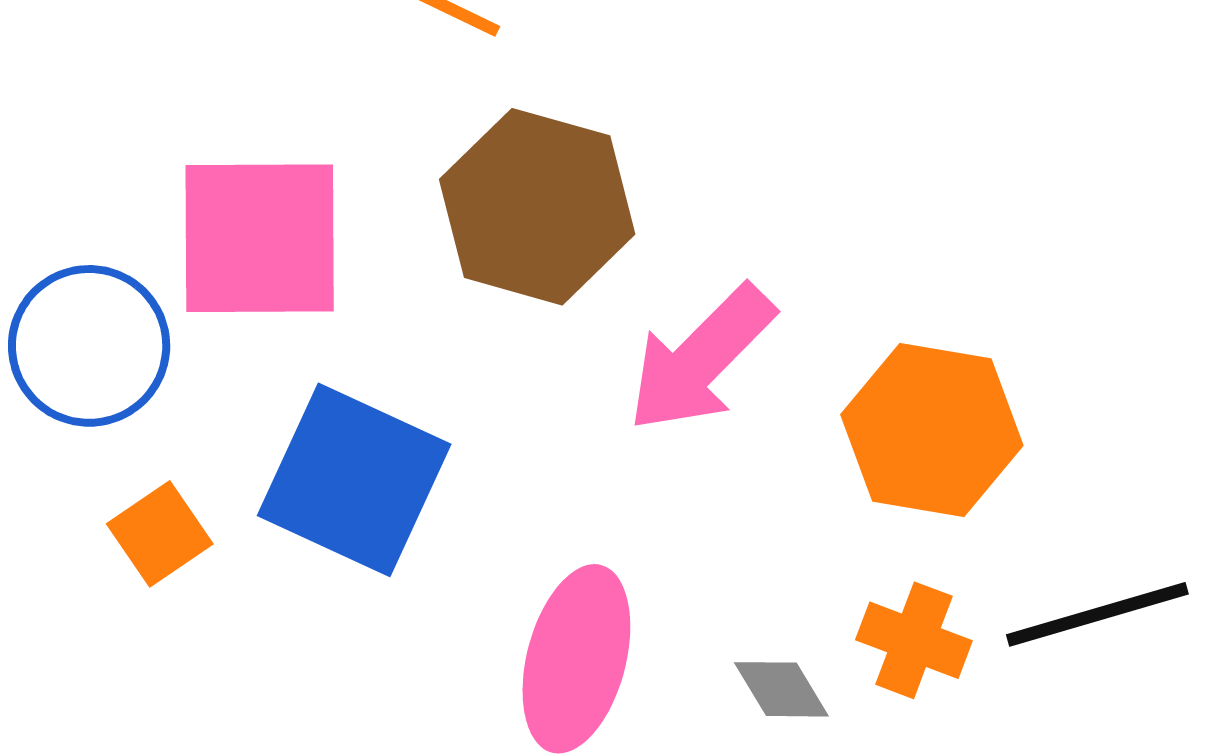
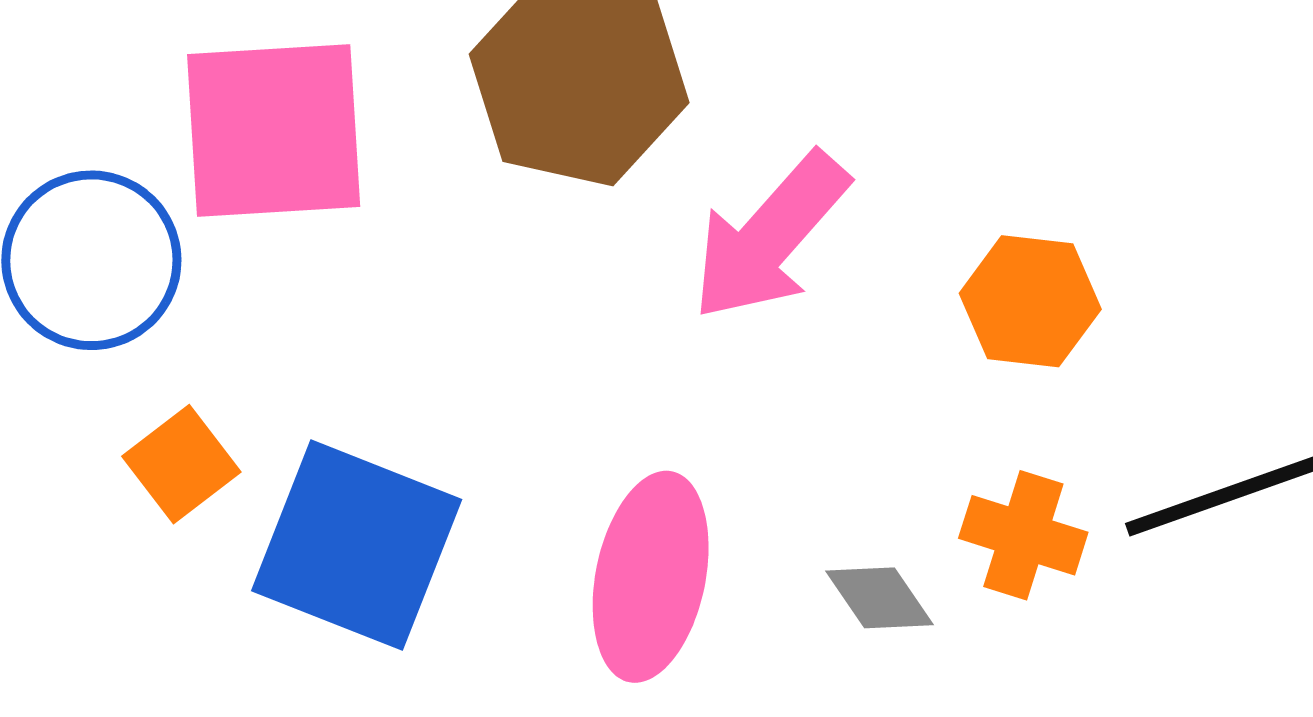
orange hexagon: (932, 430) -> (1030, 301), size x0.7
blue square: (354, 480) -> (357, 545), moved

